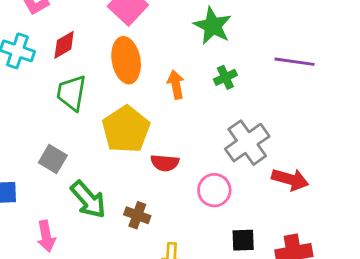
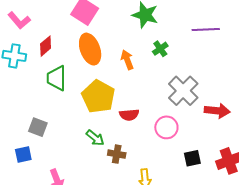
gray square: (53, 159) -> (38, 127), moved
green arrow: (88, 200) -> (95, 138), moved, size x0.7

